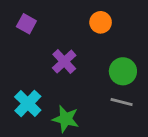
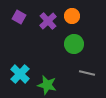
purple cross: (64, 62) -> (48, 21), moved
green circle: (123, 71) -> (74, 44), moved

